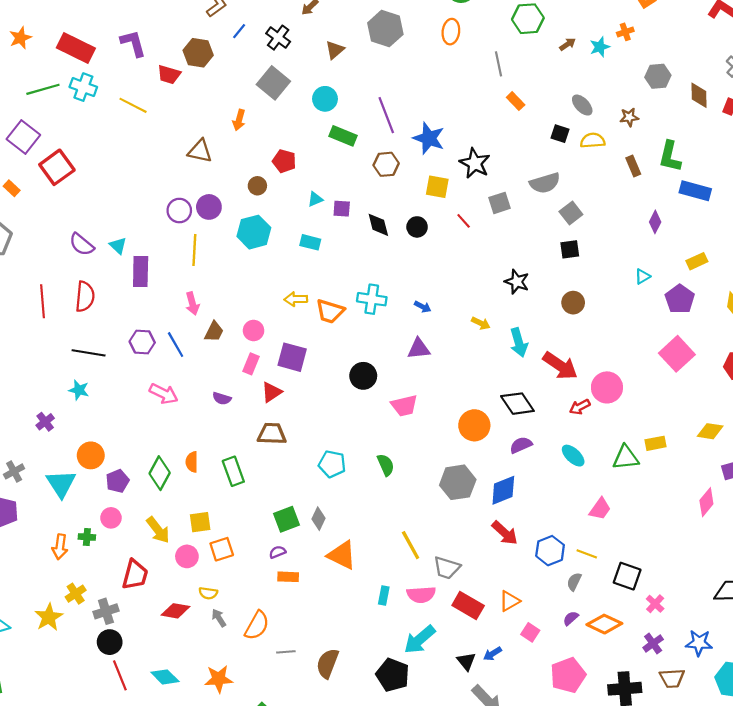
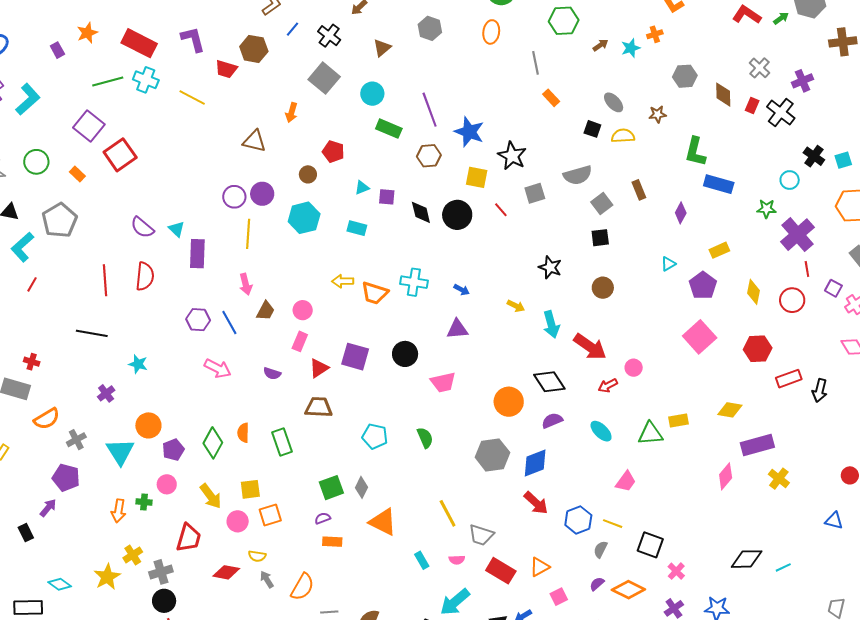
gray hexagon: (385, 29) -> (430, 28), size x0.7
brown rectangle: (633, 166) -> (639, 190), moved
black circle: (417, 227) -> (457, 215), size x1.5
black line: (89, 353) -> (92, 333), moved
purple square: (292, 357) -> (355, 357), moved
pink circle: (607, 387) -> (634, 368), size x0.6
pink semicircle: (421, 595) -> (457, 560), size x0.6
cyan rectangle: (384, 596) -> (422, 560), turned -42
pink square: (530, 632) -> (559, 597), turned 30

